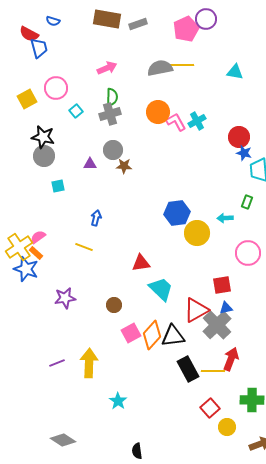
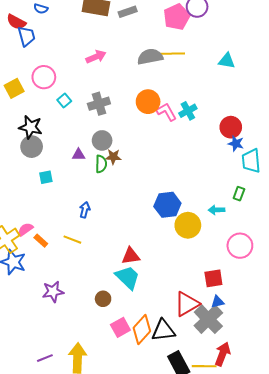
green semicircle: (112, 97) -> (101, 164), moved
orange rectangle: (36, 253) -> (41, 241), moved
cyan trapezoid: (161, 289) -> (128, 277), moved

